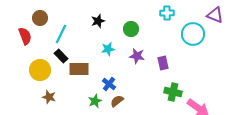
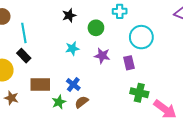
cyan cross: (167, 13) -> (120, 11), moved
black star: (98, 21) -> (69, 15), moved
cyan line: (61, 34) -> (24, 33), turned -36
cyan circle: (193, 34) -> (141, 37), moved
brown rectangle: (79, 69) -> (40, 84), moved

